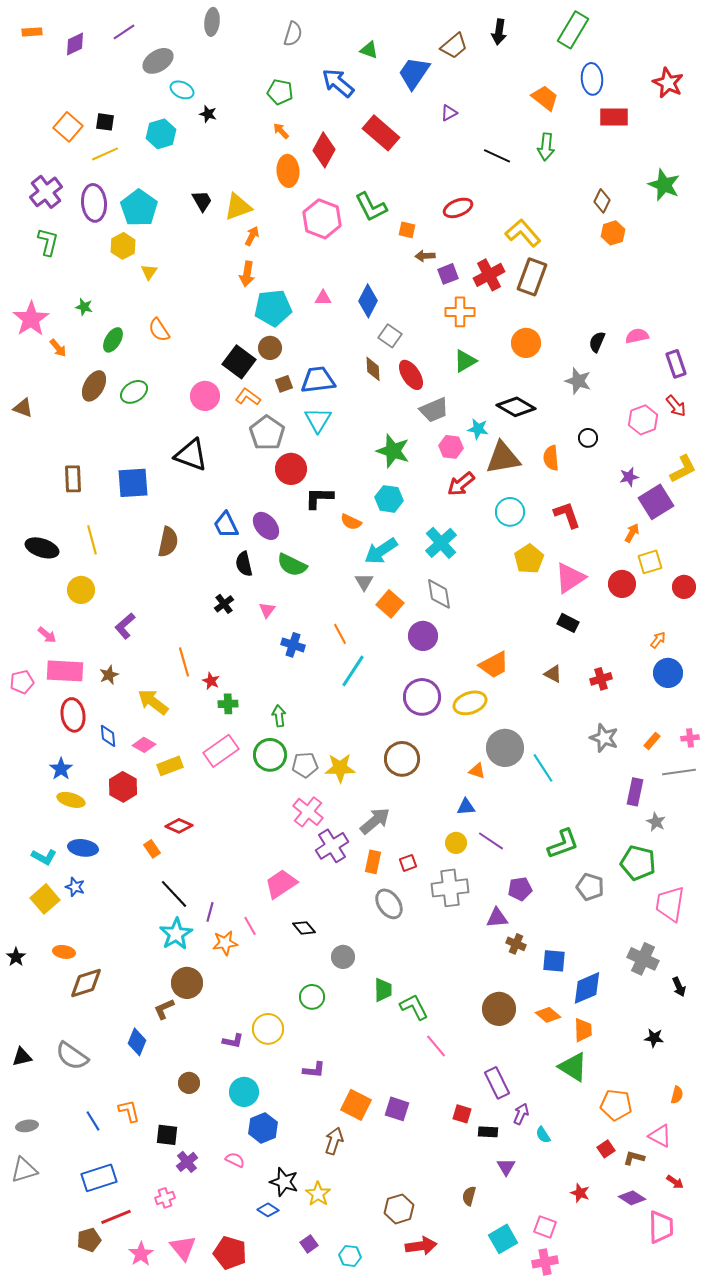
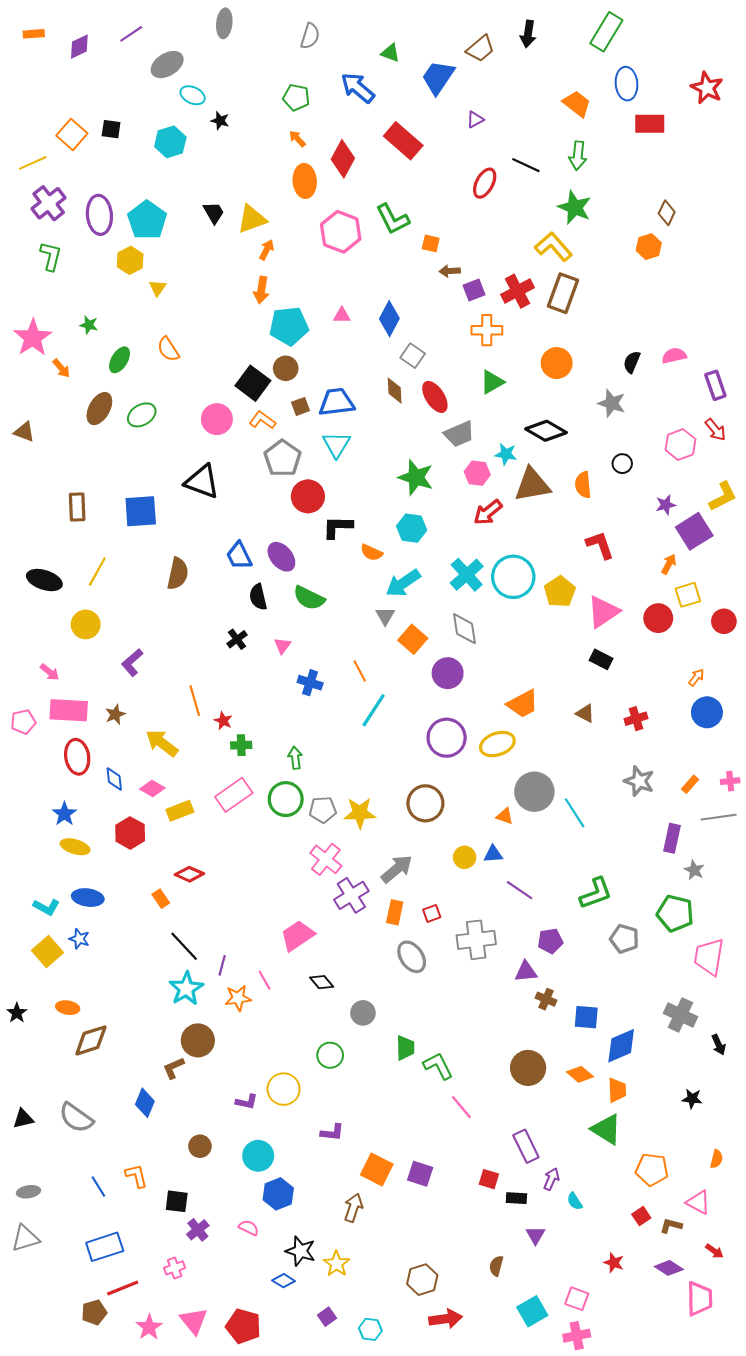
yellow line: (105, 154) -> (33, 163), moved
green star: (664, 185) -> (575, 207), moved
brown diamond: (602, 201) -> (667, 213), moved
red ellipse: (458, 208) -> (485, 183), moved, turned -40
cyan circle: (510, 512) -> (513, 577), moved, size x1.4
yellow line: (92, 540) -> (97, 572), turned 44
yellow circle: (456, 843) -> (465, 857), moved

